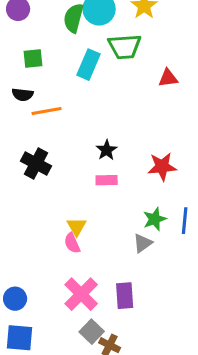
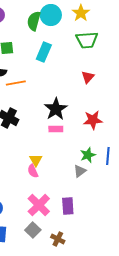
green trapezoid: (125, 47) -> (87, 40), moved
red triangle: (168, 78) -> (88, 77), moved, turned -40
black star: (107, 150) -> (56, 109), size x1.6
gray square: (92, 332) -> (33, 230), moved

